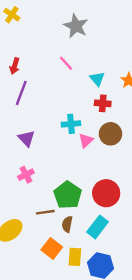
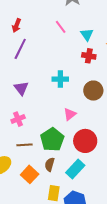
cyan triangle: (97, 79) -> (87, 35), moved
red cross: (103, 103) -> (89, 56), moved
pink triangle: (86, 140) -> (70, 114), moved
brown line: (45, 212) -> (24, 145), moved
orange square: (52, 248) -> (30, 174), moved

